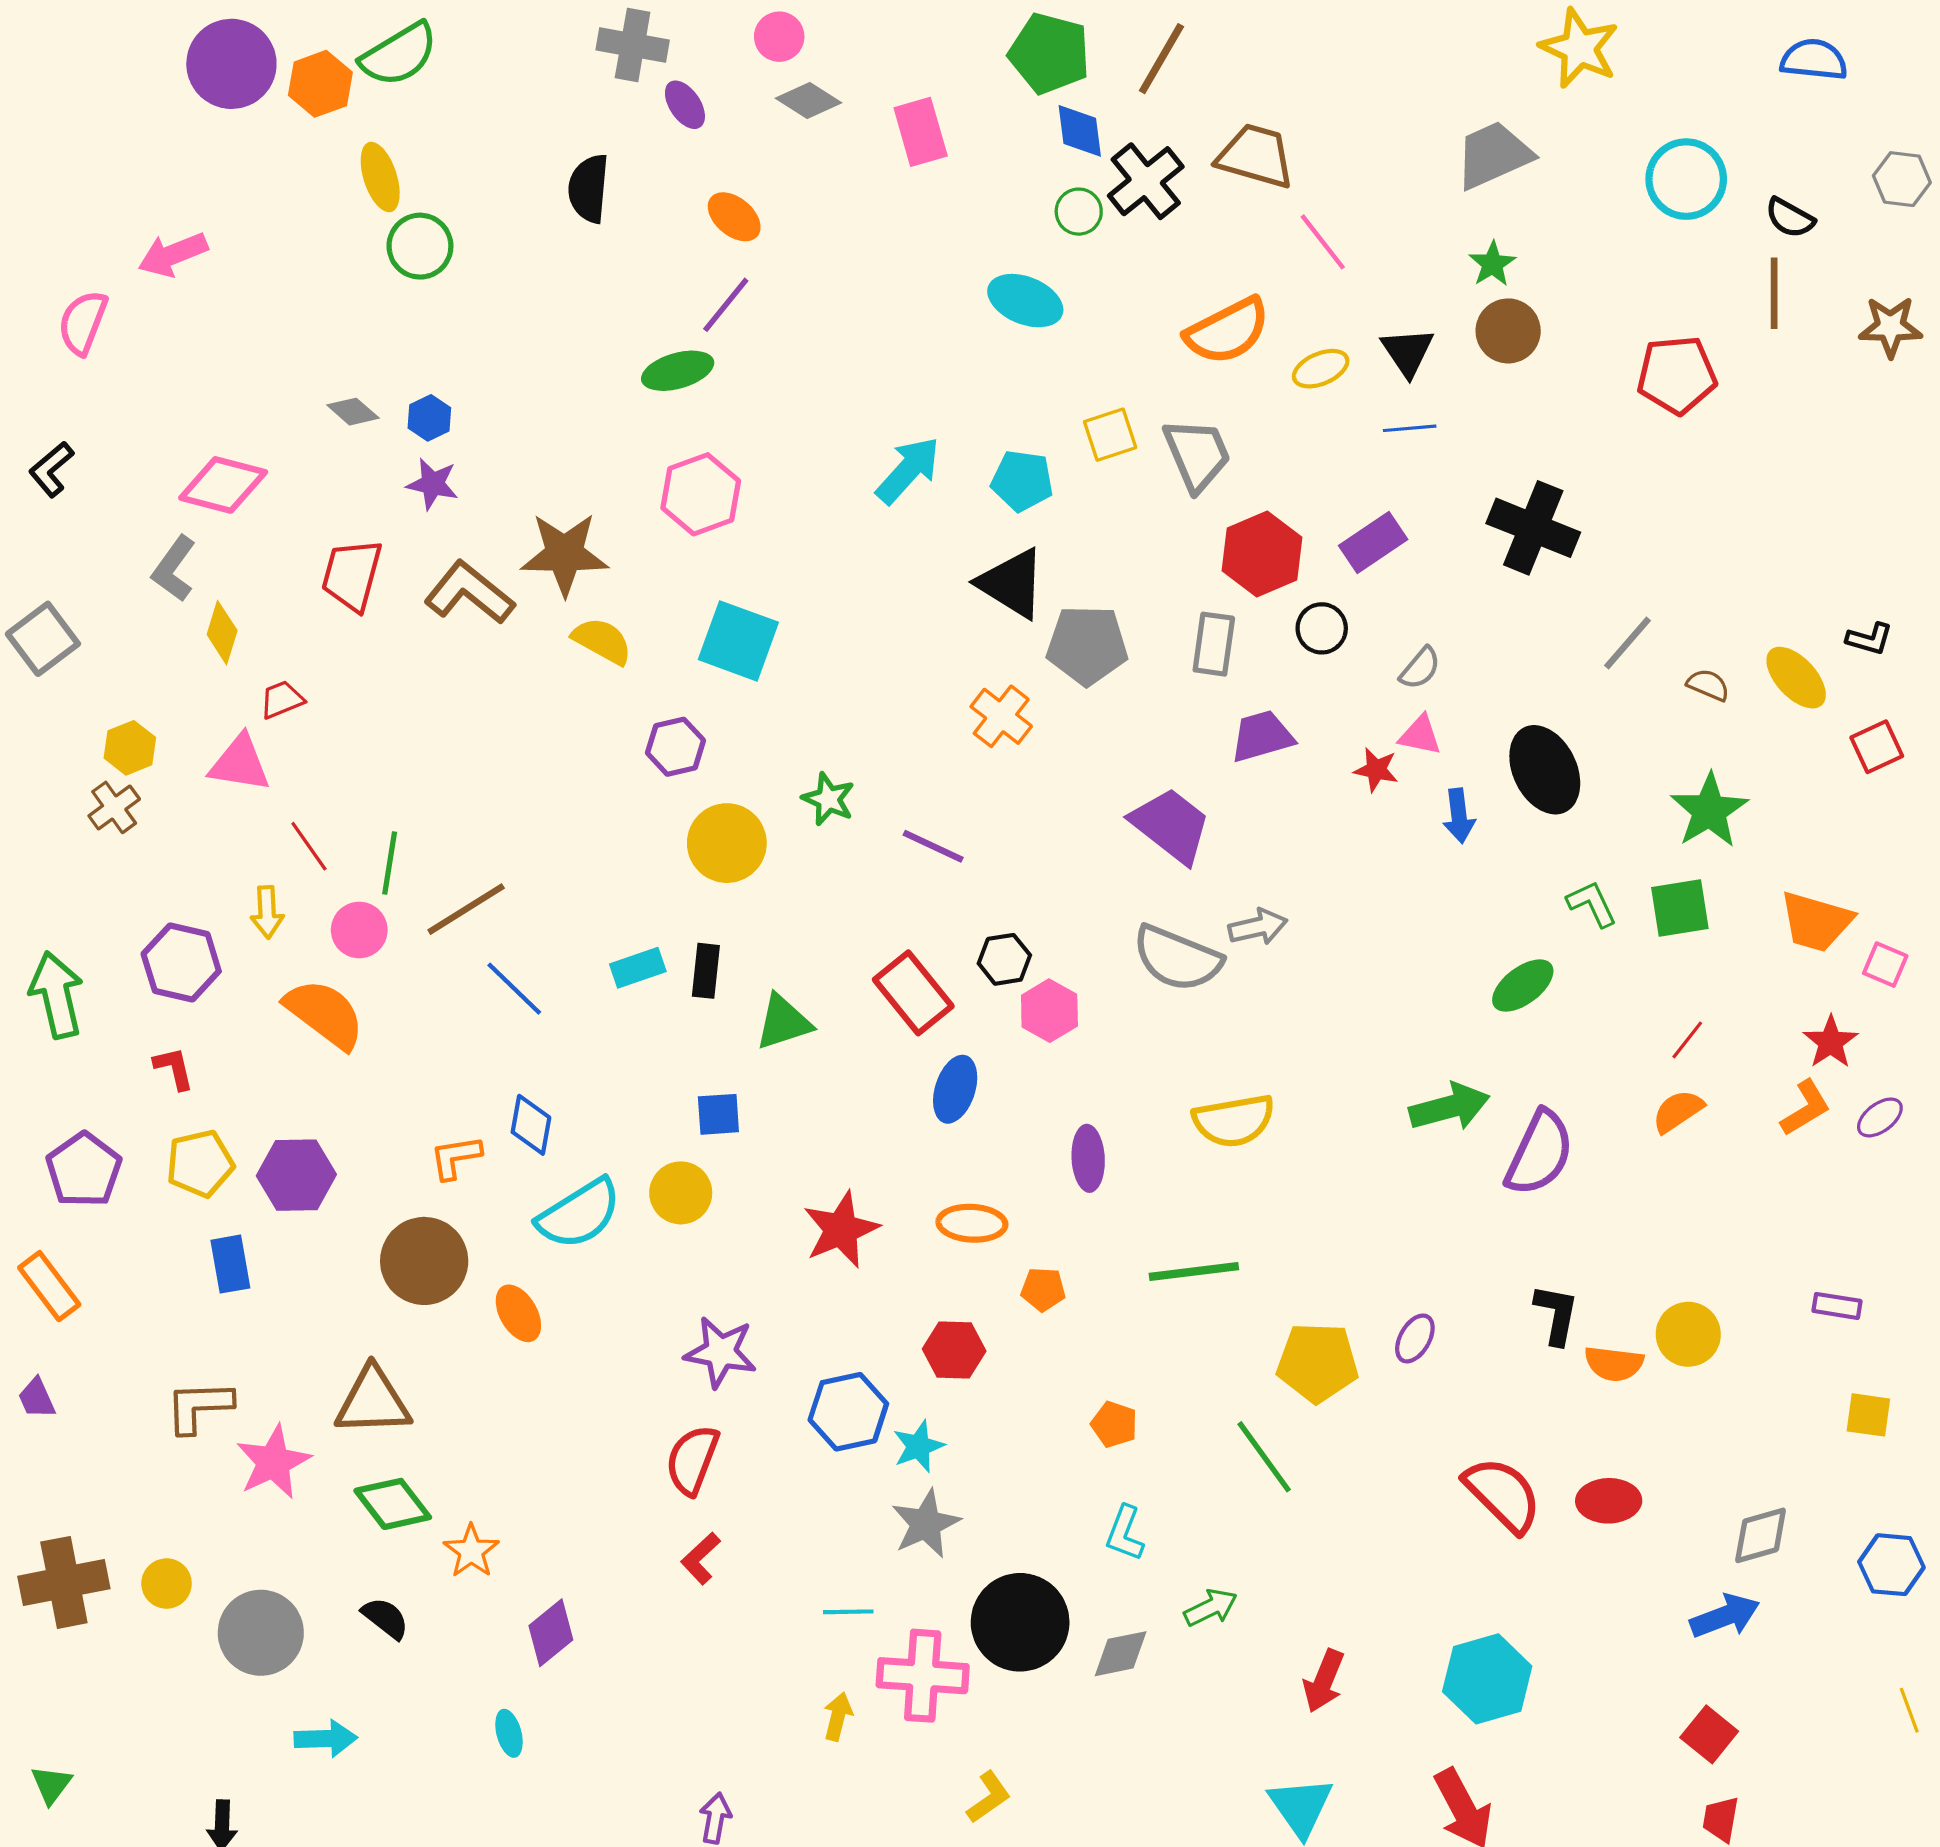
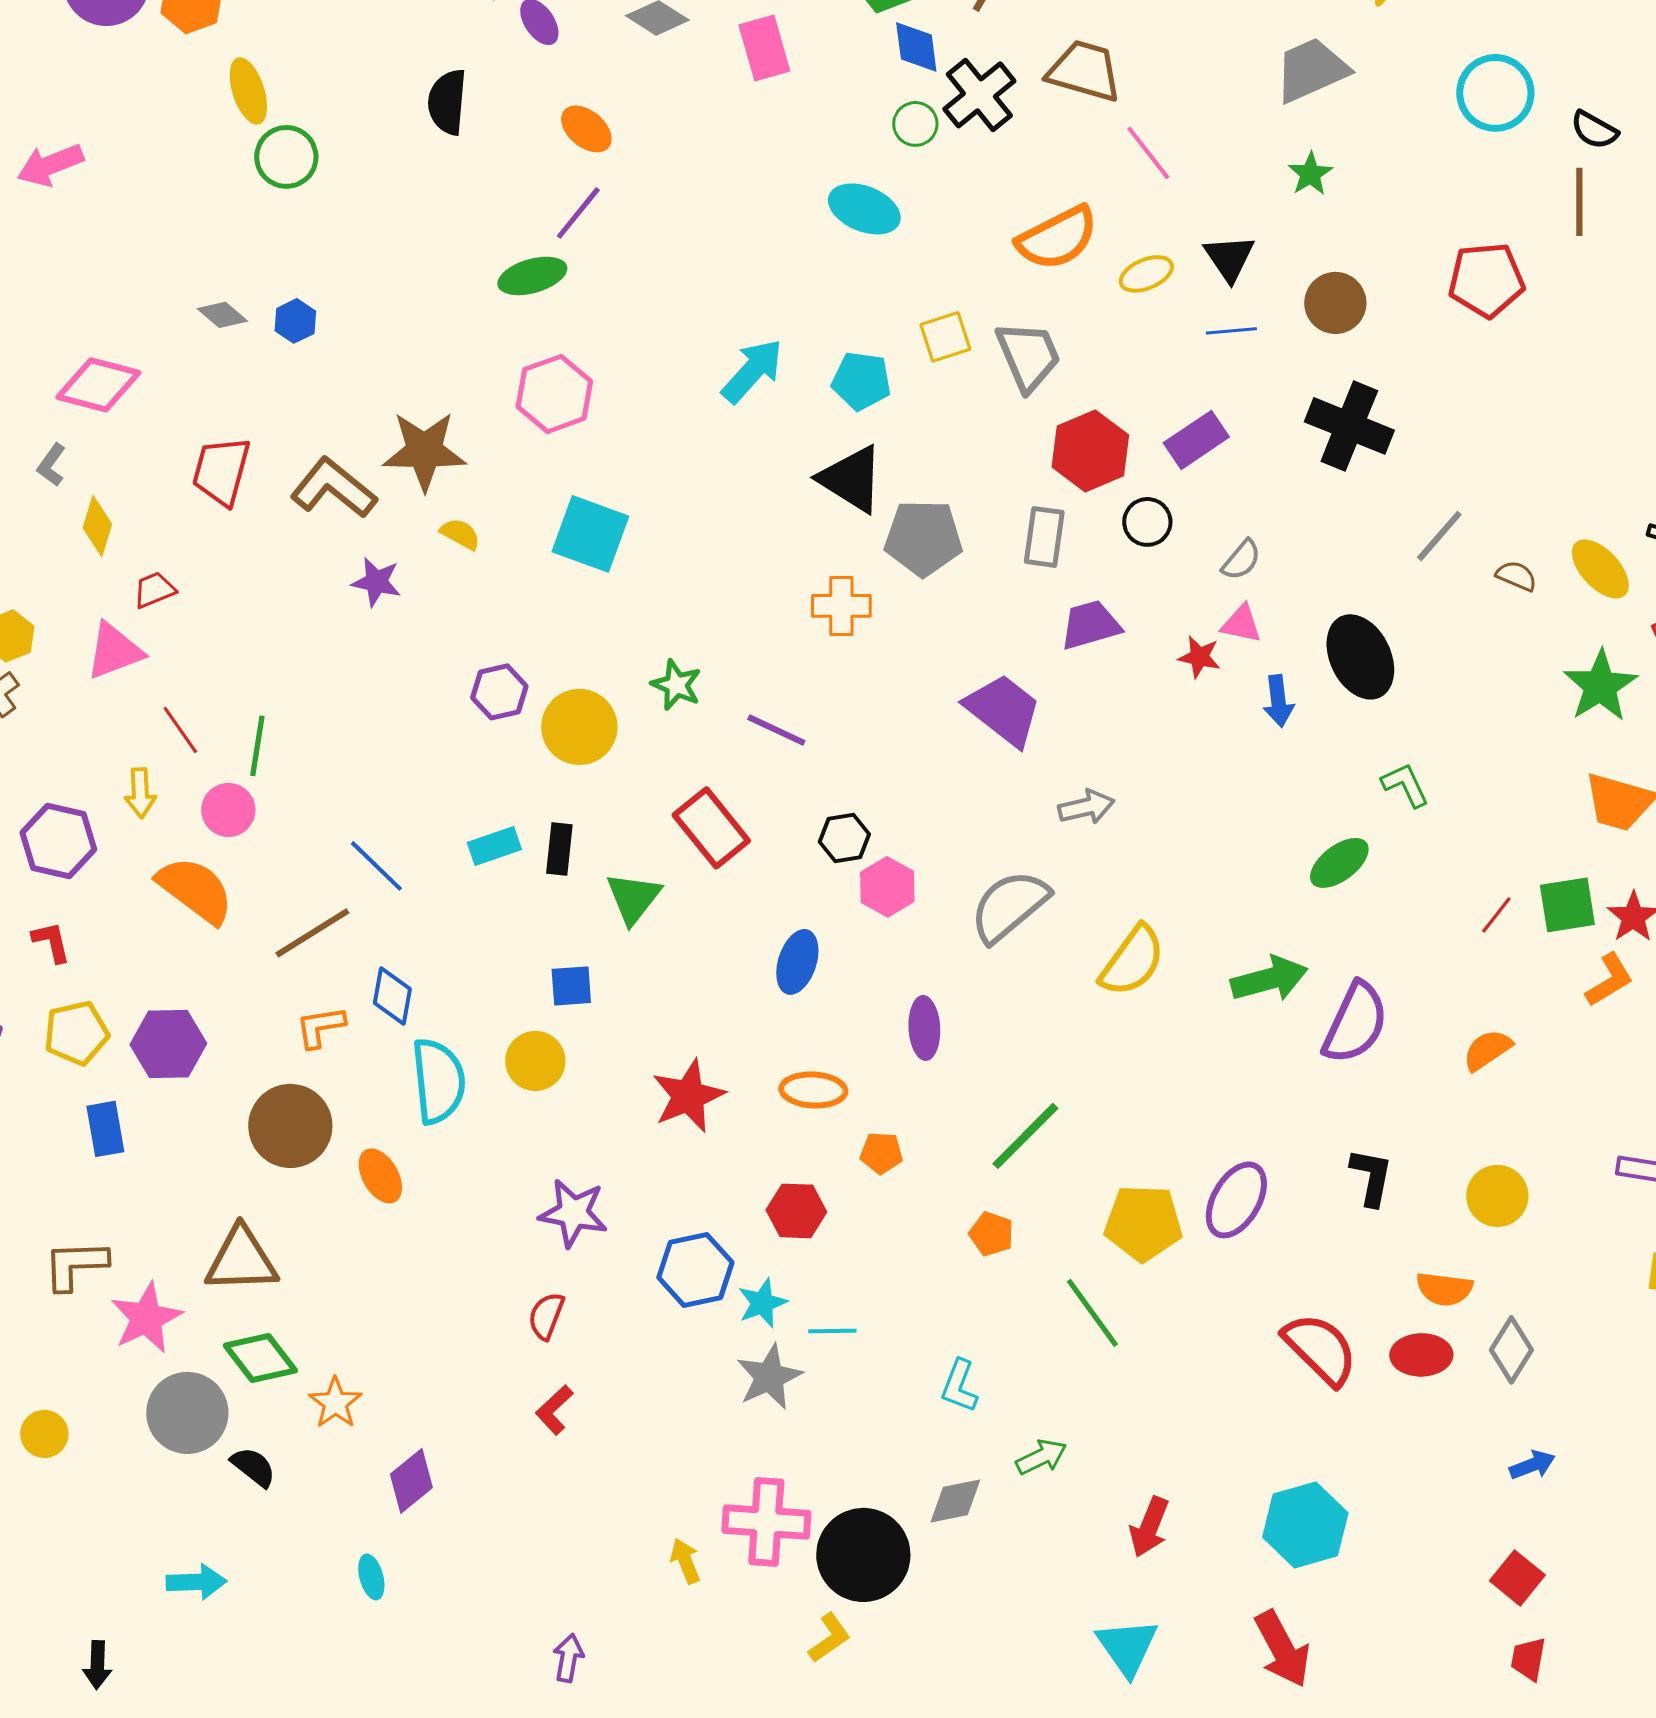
brown circle: (1508, 331) -> (1335, 303), moved
purple star: (433, 484) -> (376, 582), moved
gray L-shape: (174, 569) -> (51, 465), size x0.7
yellow semicircle: (602, 641) -> (460, 534), size x0.7
orange cross: (1001, 716) -> (841, 606), turned -38
purple hexagon: (676, 747) -> (499, 692), moved
pink triangle: (240, 763) -> (114, 651), turned -30
green star: (1709, 811) -> (1600, 686), moved
green square: (1680, 908) -> (1567, 905), moved
brown line: (466, 909) -> (312, 933), moved
gray semicircle: (1177, 958) -> (1009, 906), moved, turned 118
red rectangle: (913, 993) -> (711, 828), moved
green triangle: (783, 1022) -> (633, 898), turned -34
orange semicircle: (1678, 1111) -> (1487, 1050), moved
yellow semicircle: (1234, 1121) -> (1132, 961), moved, turned -44
cyan semicircle: (579, 1214) -> (438, 1081), turned -64
green line: (1194, 1271) -> (1025, 1136), turned -38
purple ellipse: (1415, 1338) -> (1236, 1200), size x1.6
orange semicircle: (1614, 1364) -> (1444, 1289), moved
orange pentagon: (1114, 1424) -> (991, 1234), moved
red semicircle: (692, 1460) -> (546, 1316), size x0.7
gray diamond: (1761, 1535) -> (1511, 1350), moved, turned -42
cyan line: (848, 1612) -> (832, 1331), moved
blue arrow: (1725, 1616) -> (1532, 1465), size x0.7
black circle: (1020, 1622) -> (863, 1555), moved
gray circle: (261, 1633) -> (187, 1413), moved
yellow arrow: (838, 1717) -> (685, 1561), turned -36

